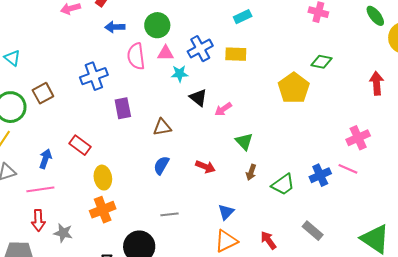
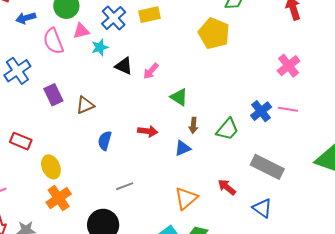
brown triangle: (162, 127) -> (85, 105), moved
pink line: (348, 169) -> (288, 109), moved
blue triangle: (226, 212) -> (183, 148), moved, turned 36
gray rectangle: (313, 231) -> (267, 167), size x1.5

